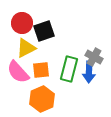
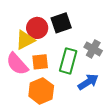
red circle: (22, 23) -> (37, 28), moved
black square: (44, 31) -> (61, 23), moved
blue arrow: (89, 72) -> (88, 82), moved, turned -125

